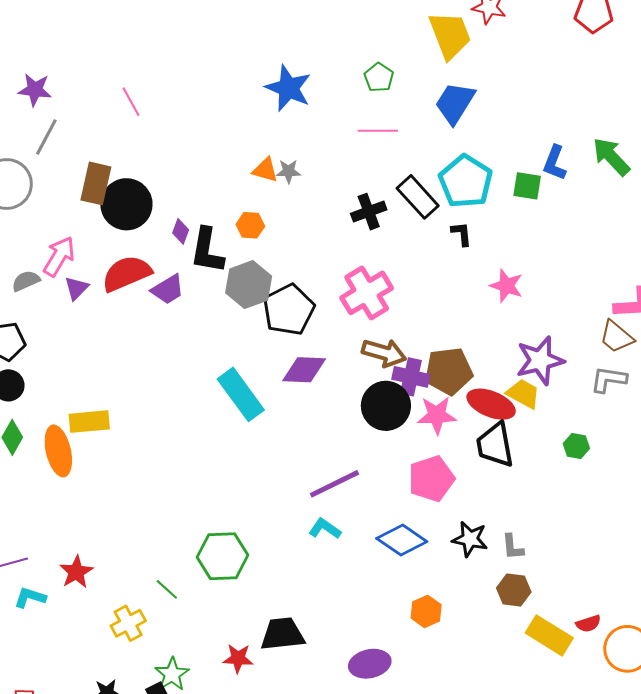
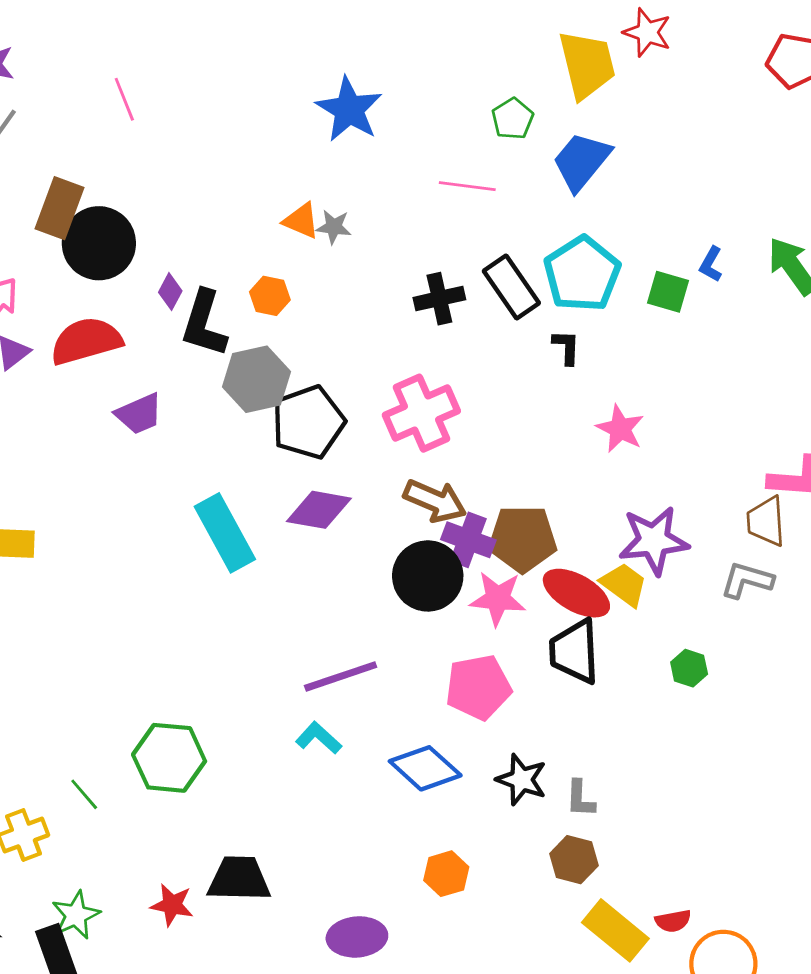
green pentagon: (379, 77) -> (513, 119), moved
blue L-shape: (555, 163) -> (711, 264), size x0.7
purple trapezoid: (168, 289) -> (139, 414), moved
brown trapezoid: (616, 337) -> (766, 521), turned 39

